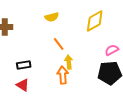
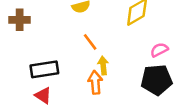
black rectangle: (24, 65) -> (44, 69), size x1.5

